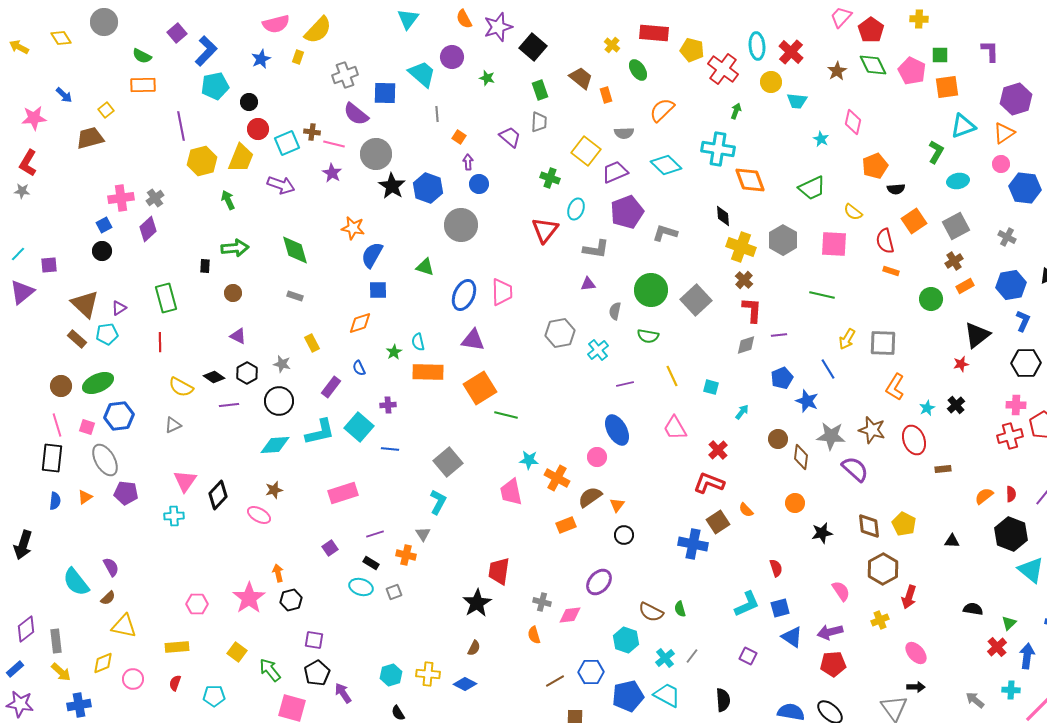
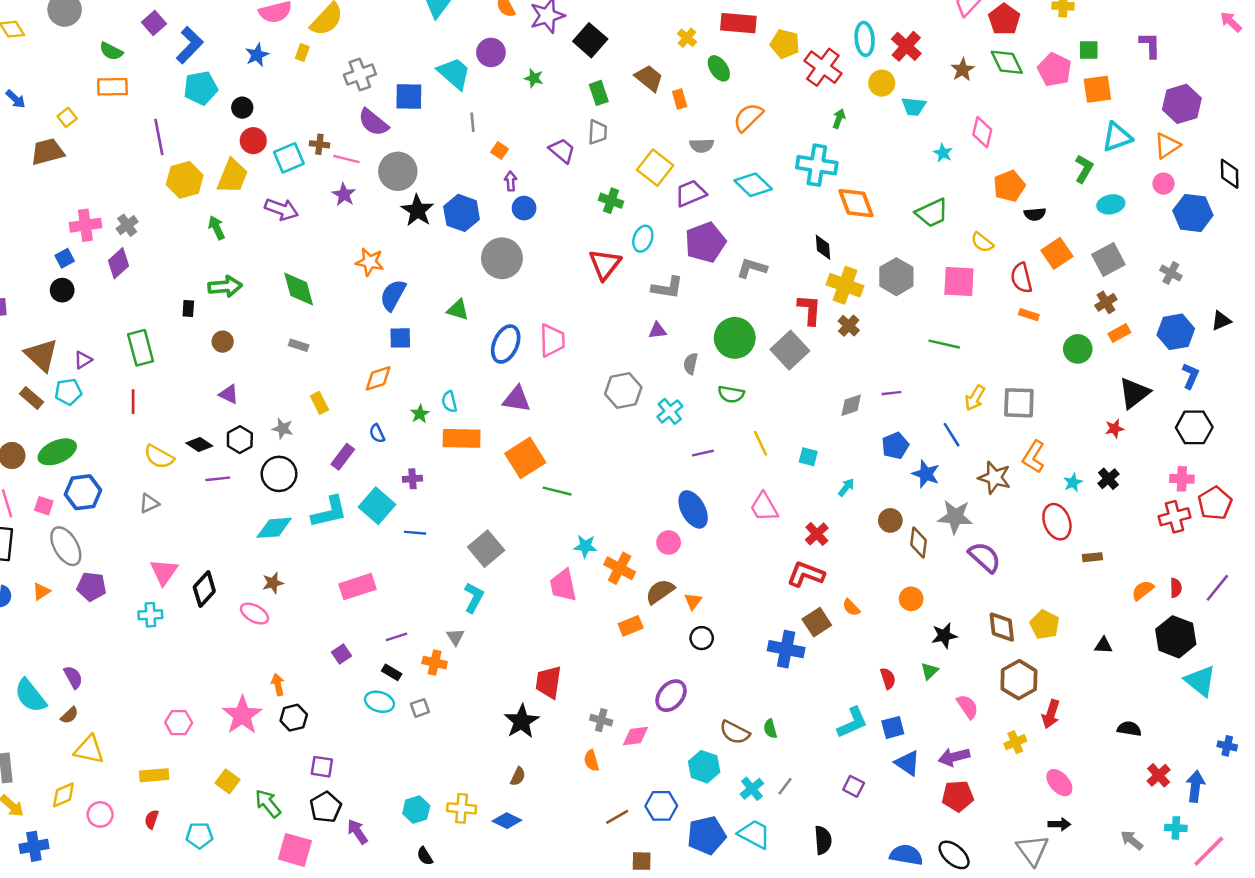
red L-shape: (752, 310) -> (809, 310), moved
brown star: (872, 430) -> (994, 478), moved
green triangle: (1009, 623) -> (930, 671), moved

